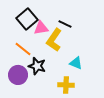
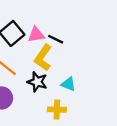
pink triangle: (41, 28) -> (36, 35), moved
black star: (37, 66) -> (37, 82), moved

